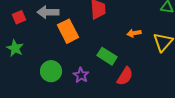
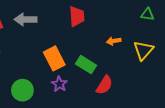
orange rectangle: (68, 31) -> (54, 58), moved
green circle: (51, 71) -> (22, 90), moved

